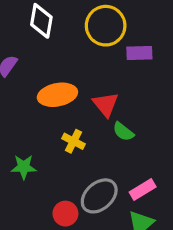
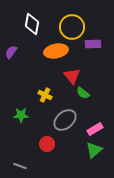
orange ellipse: (57, 95) -> (56, 51), moved
yellow cross: (73, 141) -> (45, 95), moved
gray ellipse: (99, 196) -> (65, 120), moved

